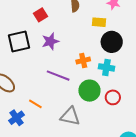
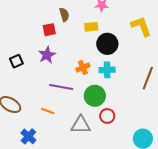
red square: (40, 15) -> (49, 30), moved, turned 32
black square: (19, 41) -> (16, 61), size x0.6
red circle: (113, 97) -> (107, 116), moved
orange line: (35, 104) -> (48, 111), moved

